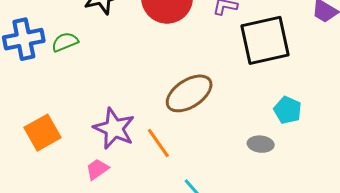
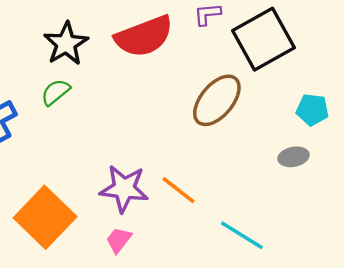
green semicircle: (65, 42) -> (55, 92), moved
brown ellipse: (189, 93) -> (217, 100), moved
orange square: (42, 133) -> (45, 217), size x1.4

